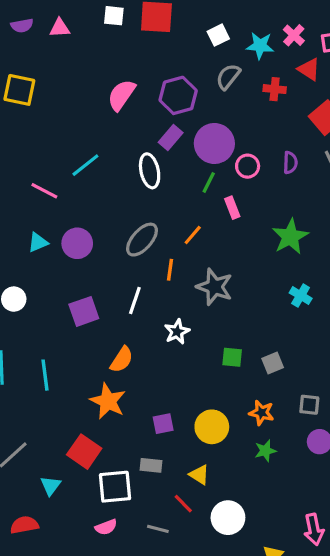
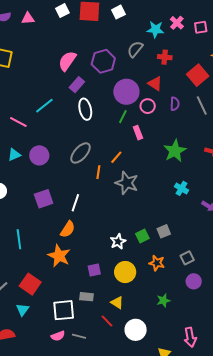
white square: (114, 16) -> (62, 11), turned -32
white square: (218, 35) -> (118, 12), moved
red triangle: (309, 69) -> (155, 84), moved
purple rectangle: (171, 138) -> (77, 85), moved
orange line: (193, 235) -> (116, 157), moved
white line: (135, 301) -> (75, 203), moved
white star: (177, 332) -> (118, 242), moved
green square: (232, 357) -> (142, 236), moved, turned -32
gray square: (309, 405) -> (187, 258), turned -32
green star: (265, 451) -> (163, 300), moved
red square: (84, 452) -> (30, 284), moved
gray line: (158, 529) -> (79, 336), moved

